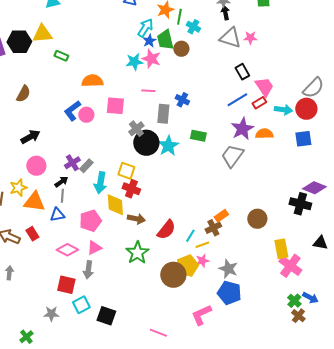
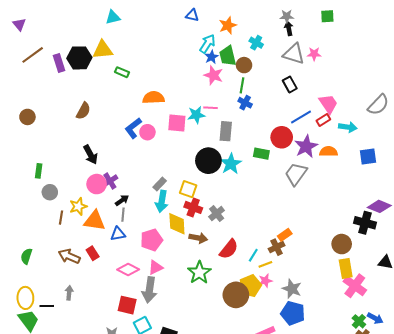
green line: (179, 17) -> (242, 85), moved
cyan star: (134, 62) -> (196, 115), moved
black rectangle: (242, 72) -> (290, 84), moved
blue cross: (182, 100) -> (245, 103), moved
red circle: (306, 109) -> (282, 137), moved
gray cross: (136, 129) -> (217, 214), moved
black arrow: (30, 137) -> (90, 155), turned 90
purple cross: (72, 163) -> (110, 181), moved
gray rectangle: (86, 166) -> (160, 184), moved
brown circle: (257, 219) -> (342, 244), moved
gray arrow: (88, 270) -> (149, 290), size x1.4

